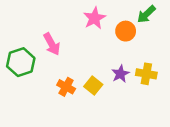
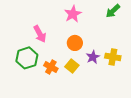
orange circle: (126, 31) -> (75, 43), moved
green hexagon: (21, 62) -> (27, 58), moved

